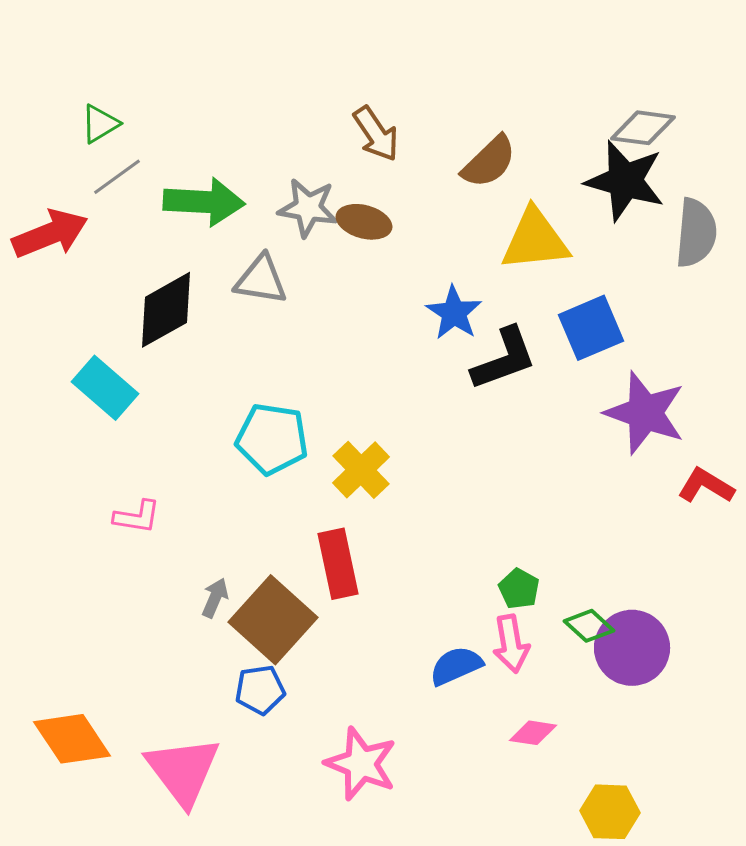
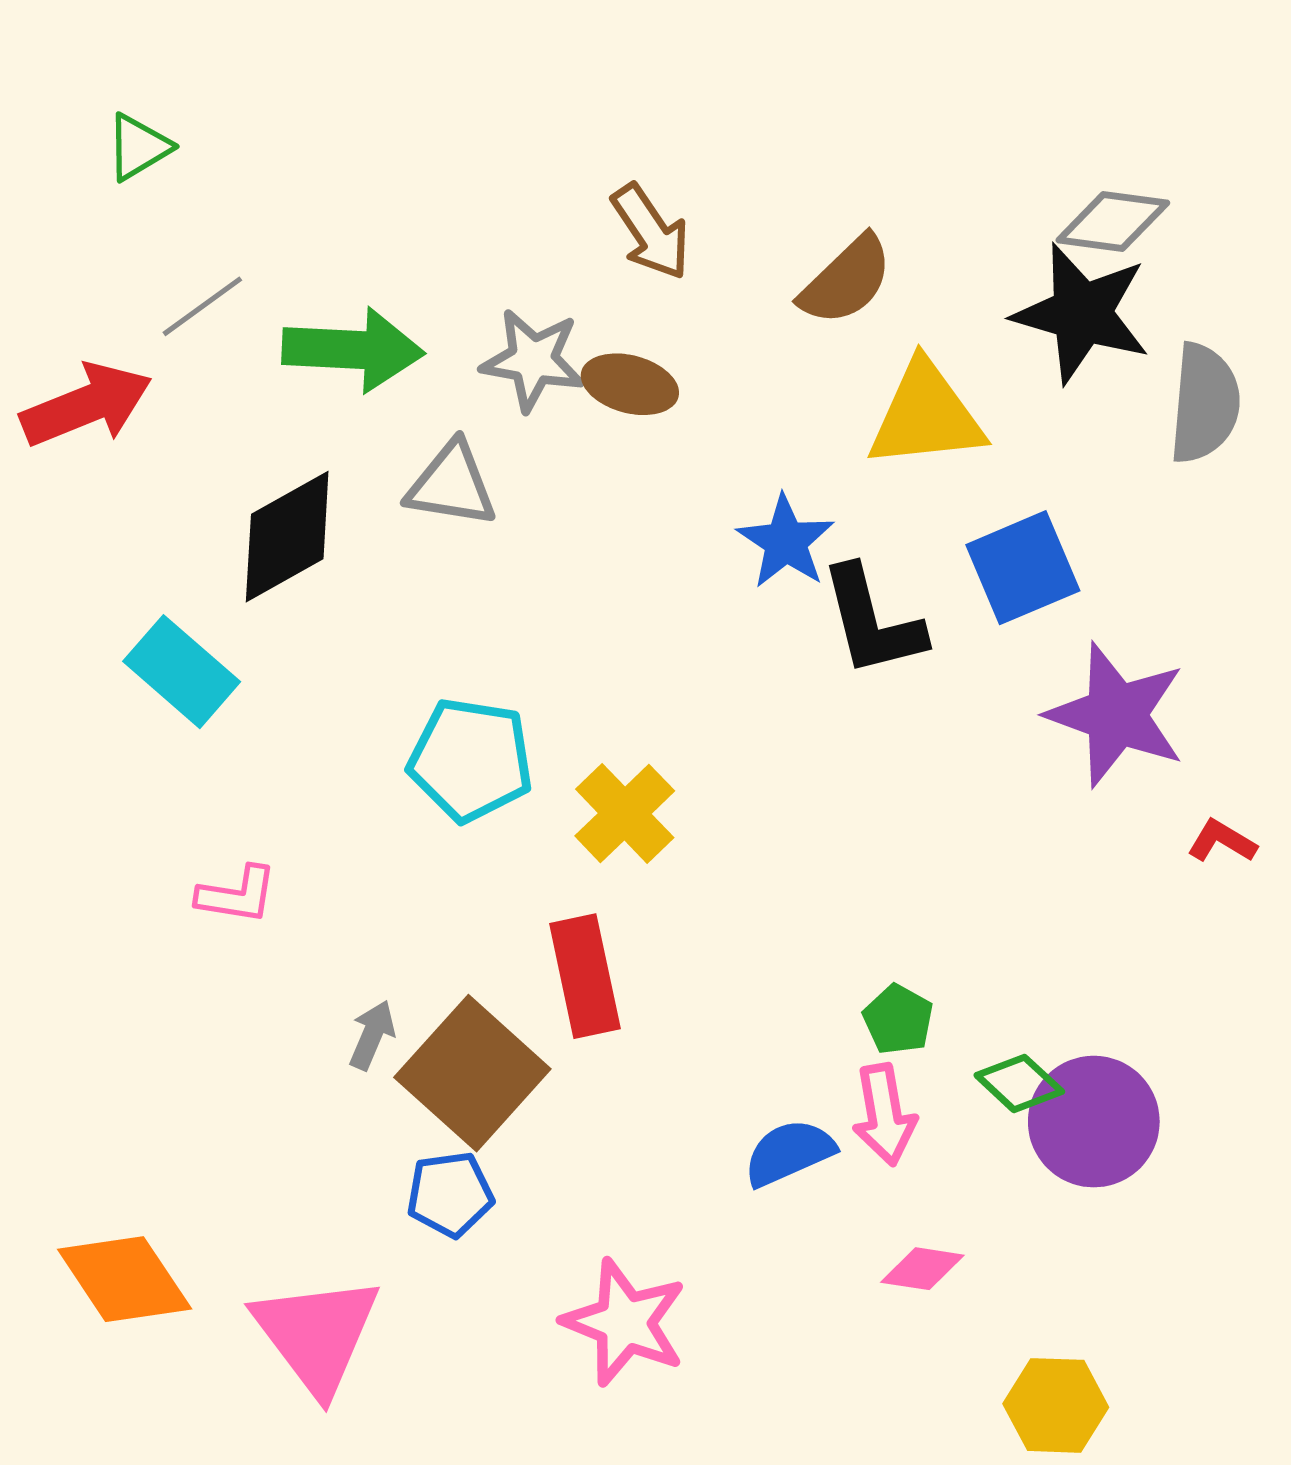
green triangle: (100, 124) -> (138, 147), moved
black L-shape: (504, 359) -> (872, 621), turned 96
red L-shape: (706, 486) -> (1222, 841), size x0.7

